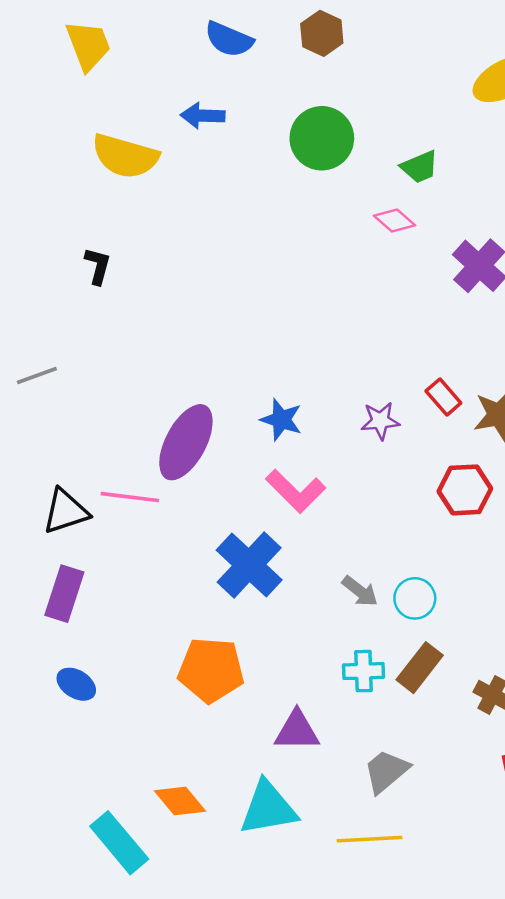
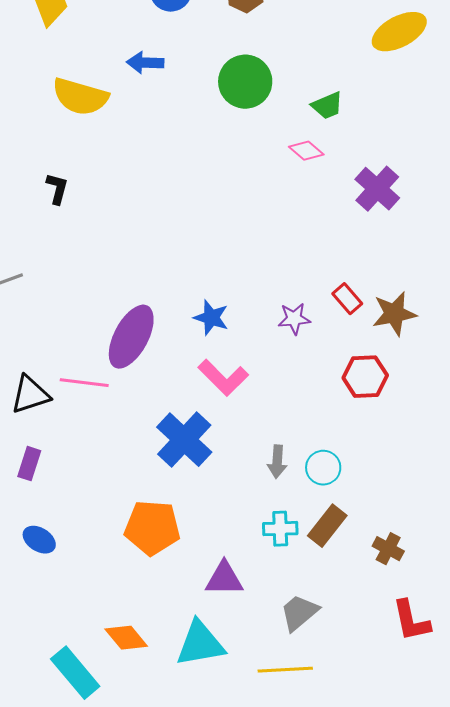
gray arrow: (360, 591) -> (277, 462), turned 56
purple rectangle: (64, 594) -> (29, 464), size x0.7

